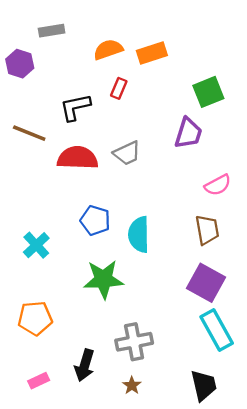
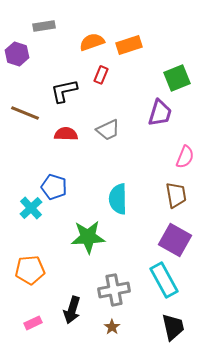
red semicircle: (78, 158) -> (66, 134), size x0.7
pink semicircle: (218, 185) -> (185, 157), turned -40
blue pentagon: (95, 220) -> (54, 187), moved
cyan rectangle: (217, 330) -> (164, 280), moved

